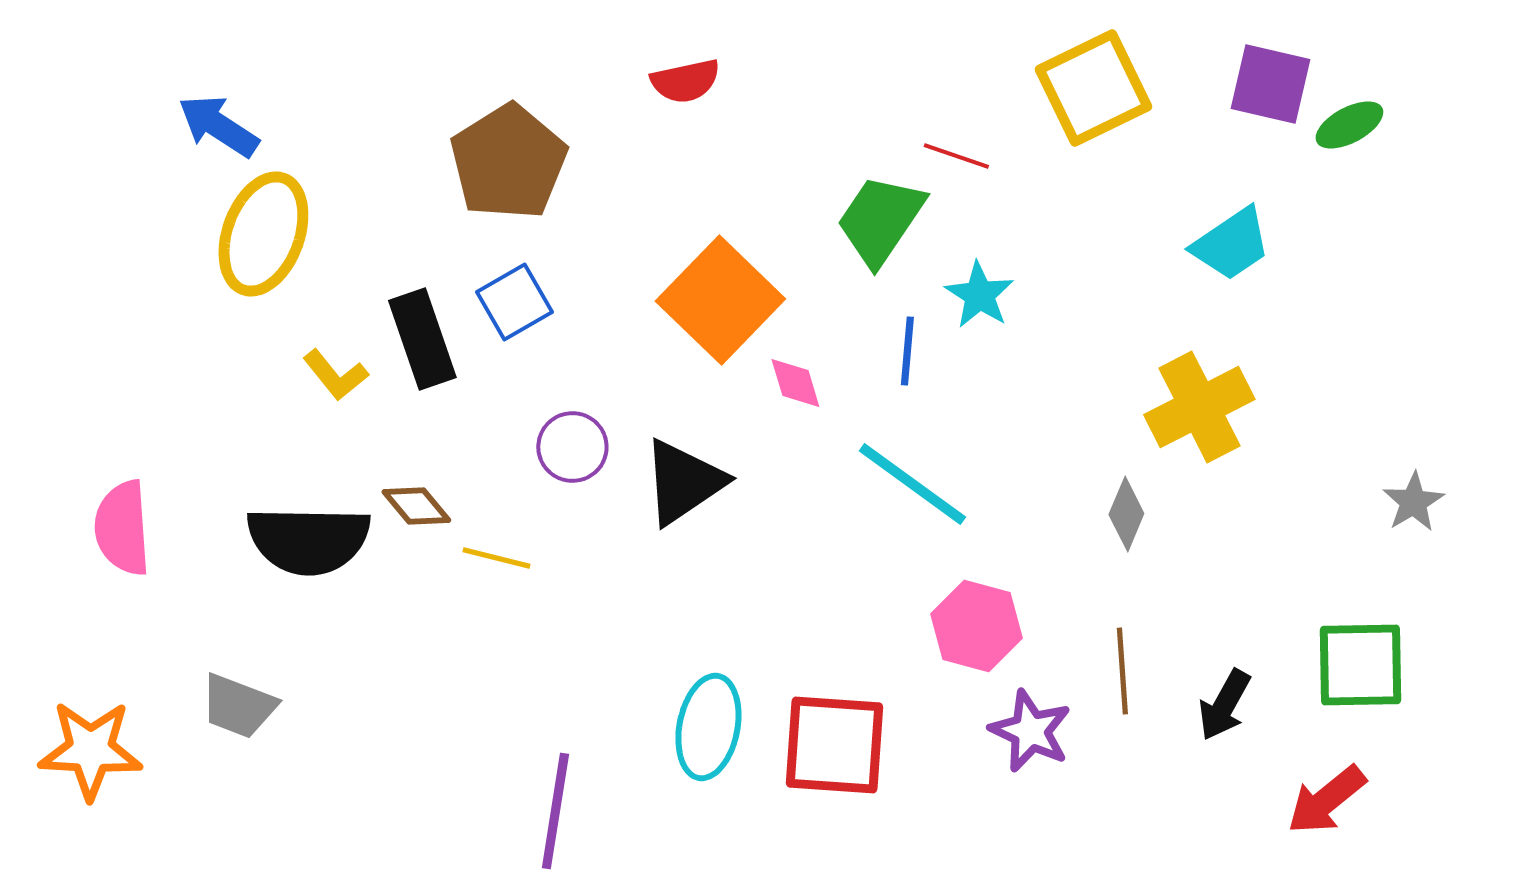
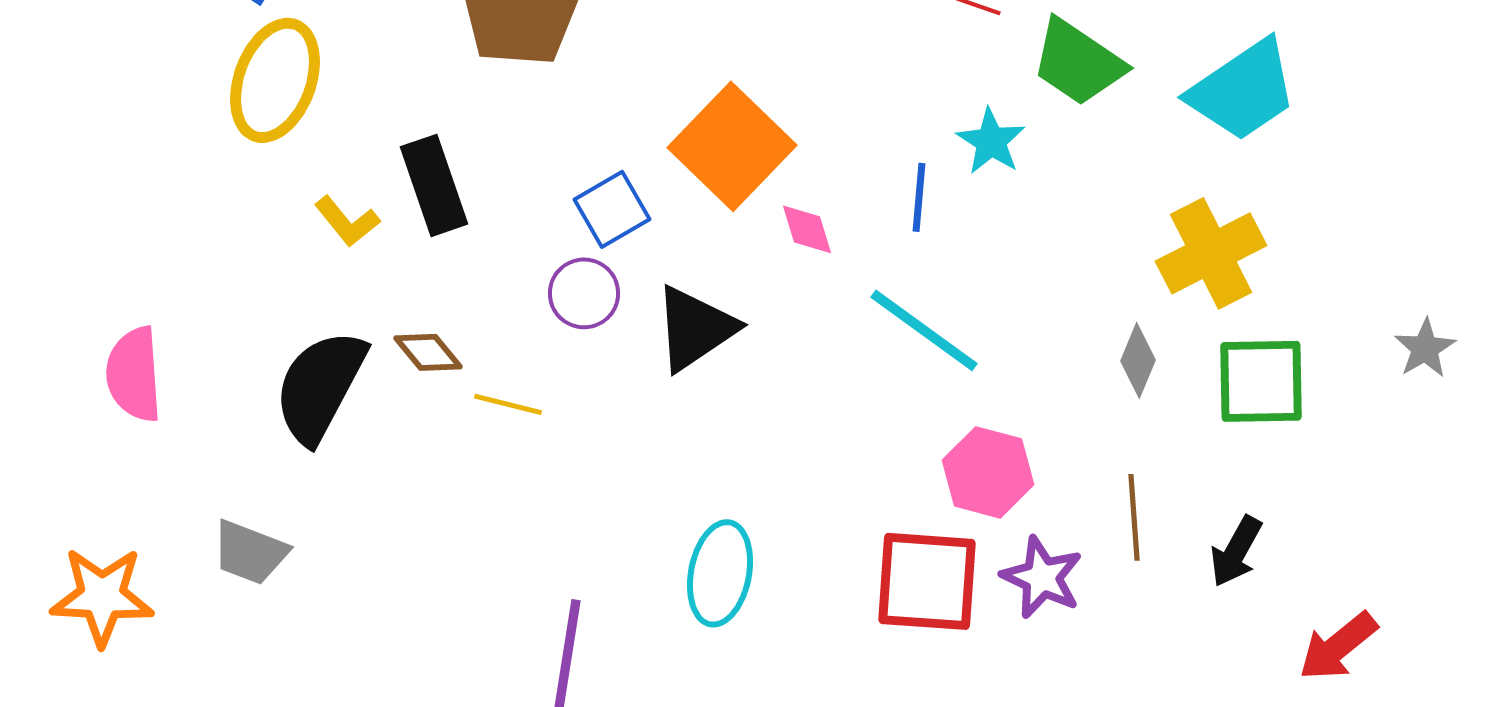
green trapezoid: (880, 220) -> (1078, 62), moved, turned -90
cyan trapezoid: (1231, 244) -> (1243, 90), size x1.4
blue square: (514, 302) -> (612, 209), moved
black semicircle: (308, 540) -> (320, 386), turned 117
green square: (1360, 665) -> (1261, 381), moved
red square: (834, 745) -> (927, 581), moved

